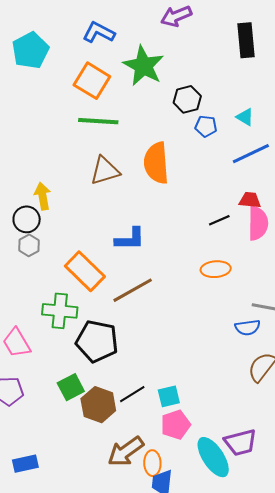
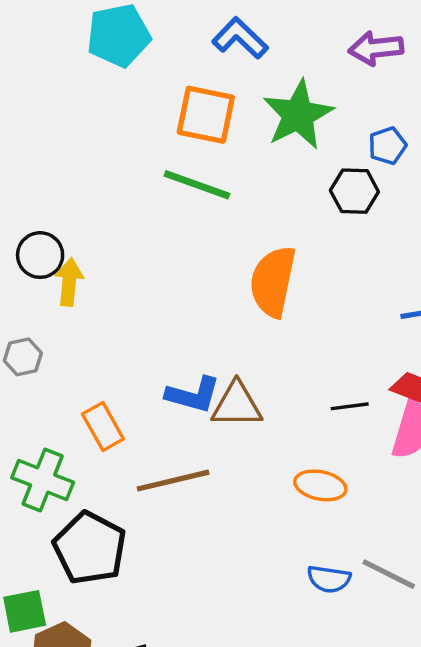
orange square: (92, 81) -> (206, 115), turned -36
blue pentagon: (206, 126) -> (387, 146), moved, turned 30
brown triangle: (105, 171) -> (237, 405), moved
black circle: (27, 219) -> (40, 255), moved
orange rectangle: (85, 271) -> (103, 426), size x0.7
blue semicircle: (248, 327) -> (329, 579), moved

